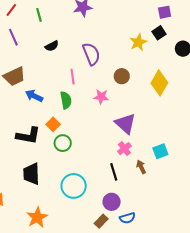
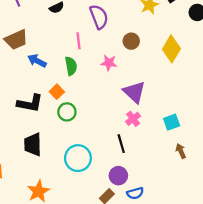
brown arrow: (141, 167) -> (181, 151), moved

